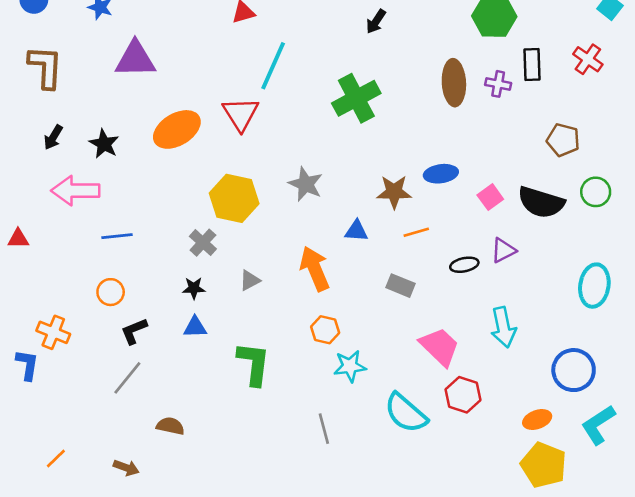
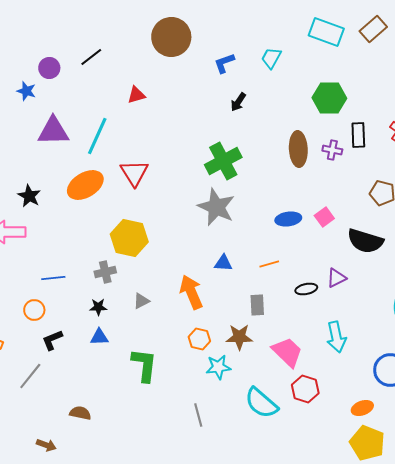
cyan line: (273, 66) -> (97, 136), moved
gray star: (306, 184) -> (216, 207), moved, size x1.4
brown star: (394, 192) -> (239, 337), moved
pink square: (490, 197) -> (324, 217), moved
blue line: (117, 236) -> (53, 278), moved
gray cross: (203, 243) -> (105, 272), turned 35
gray rectangle: (401, 286) -> (257, 305), turned 65
gray line: (127, 378) -> (30, 376), moved

